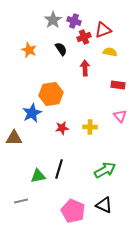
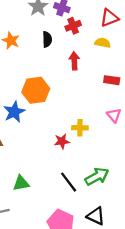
red triangle: (103, 30) -> (109, 18), moved
black semicircle: (61, 49) -> (47, 39), turned 32
red star: (62, 128) -> (62, 141), moved
black line: (59, 169) -> (69, 182), moved, turned -54

